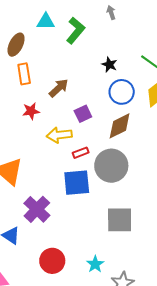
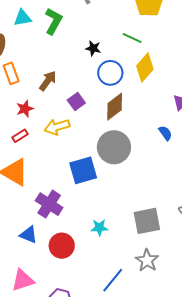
red rectangle: (81, 153) -> (20, 136), moved
gray square: (120, 220) -> (147, 221), moved
red circle: (52, 261) -> (62, 246), moved
cyan star: (95, 264) -> (99, 228), moved, turned -30

